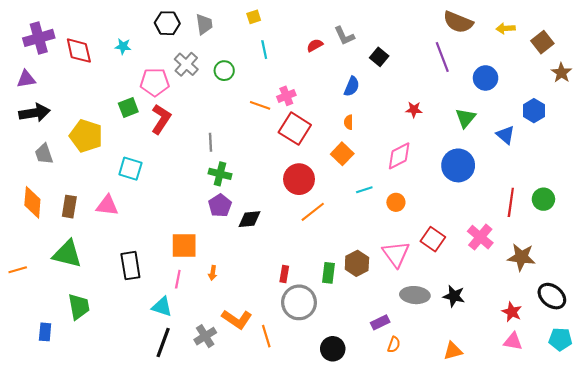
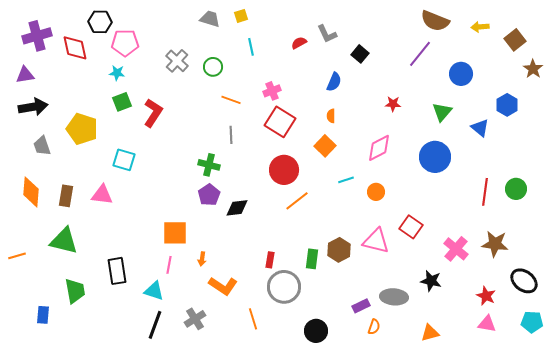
black hexagon: (167, 23) -> (100, 22), moved
gray trapezoid: (204, 24) -> (210, 19), moved, turned -65
cyan star: (123, 46) -> (117, 73), moved
purple line: (442, 57) -> (420, 54), turned 60
pink pentagon: (155, 82) -> (125, 43), moved
orange line: (260, 105) -> (231, 100), moved
gray line: (210, 142) -> (231, 135), moved
pink cross: (480, 237) -> (456, 249), moved
pink triangle: (396, 254) -> (376, 241), turned -40
black rectangle: (130, 266) -> (117, 271), moved
gray ellipse: (415, 295) -> (394, 297), moved
orange L-shape: (237, 319) -> (223, 286), moved

